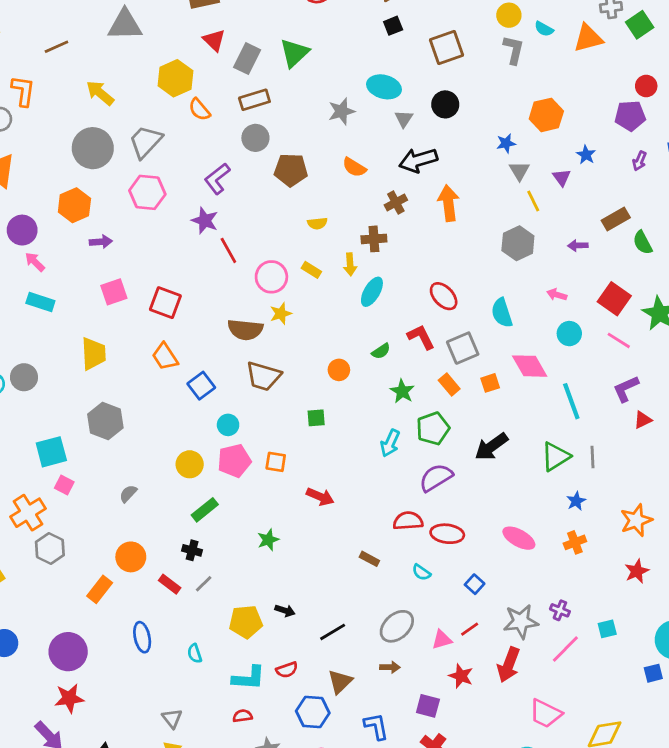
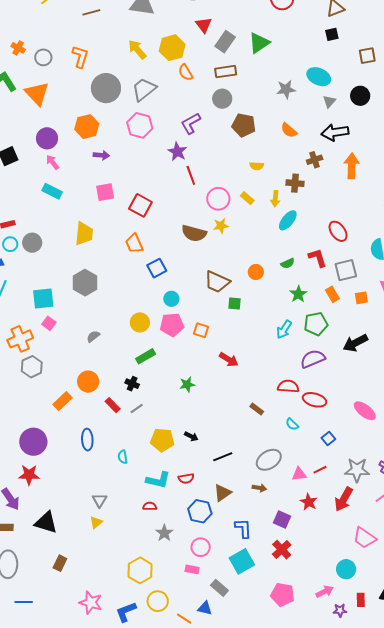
brown square: (447, 47) -> (367, 56), size x0.7
orange L-shape: (23, 91) -> (80, 57), moved
yellow arrow: (100, 93) -> (137, 49), moved
brown trapezoid: (263, 376) -> (217, 282), moved

